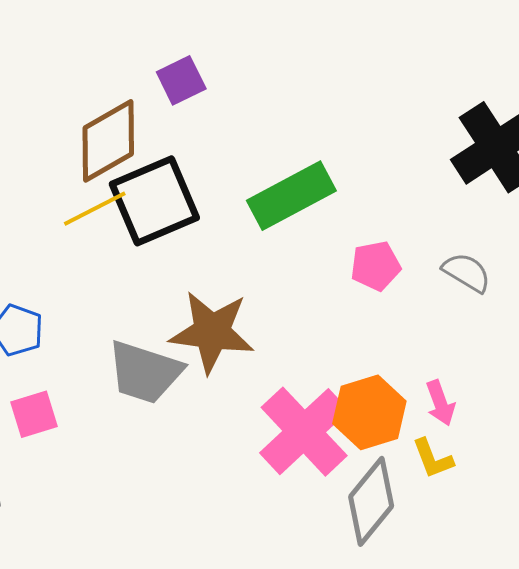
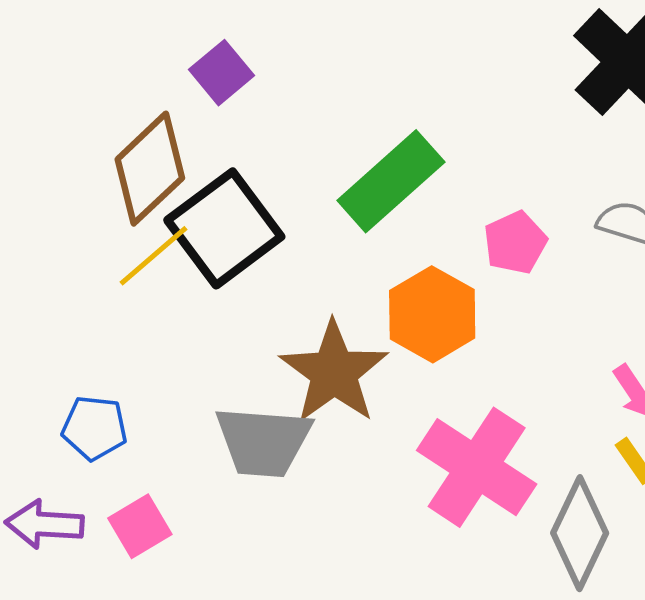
brown star: (212, 332) -> (334, 372), turned -30
orange hexagon: (369, 412) -> (432, 314), moved

